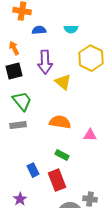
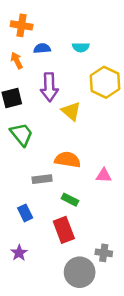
orange arrow: (14, 48) -> (17, 60), moved
gray rectangle: (18, 125) -> (42, 179), moved
blue rectangle: (33, 170) -> (25, 213), moved

